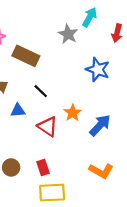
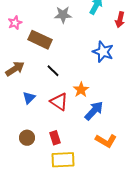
gray star: (68, 34) -> (63, 15), moved, turned -30
blue triangle: (18, 111) -> (29, 98), moved, turned -40
blue arrow: (100, 125) -> (94, 111), moved

